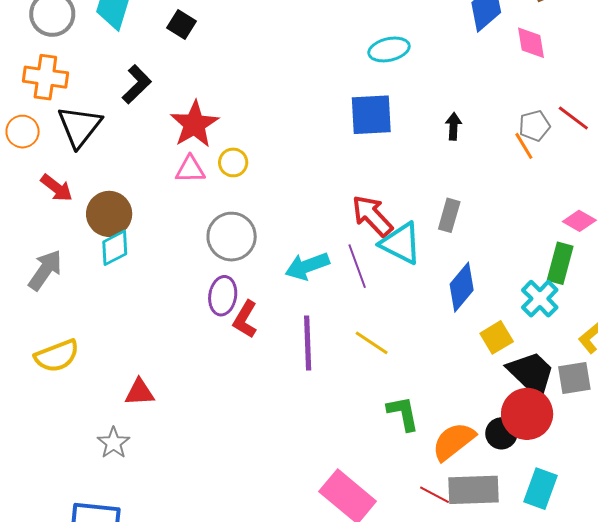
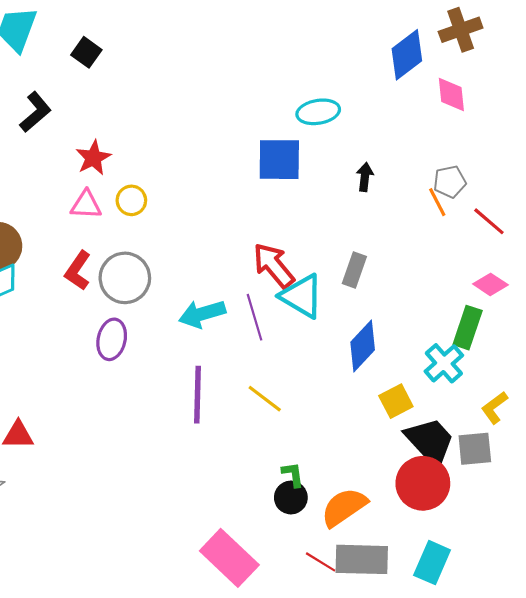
cyan ellipse: (389, 49) -> (318, 112), moved
red line: (573, 118) -> (489, 221), moved
red star: (194, 124) -> (93, 158), size x0.7
red L-shape: (245, 319) -> (78, 271), moved
green L-shape: (403, 413) -> (293, 474), size x0.7
black circle: (501, 433) -> (291, 498), moved

